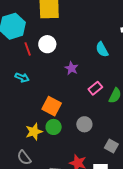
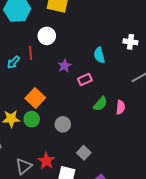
red line: (28, 49) -> (30, 53), moved
cyan arrow: (22, 78) -> (13, 62), turned 96
pink rectangle: (95, 88) -> (85, 80), moved

